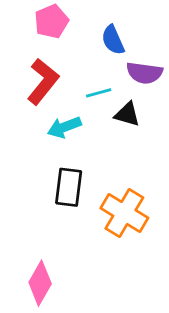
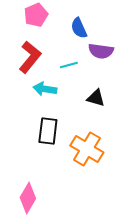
black triangle: (127, 114) -> (96, 98), moved
cyan arrow: (64, 127) -> (45, 89), turned 30

